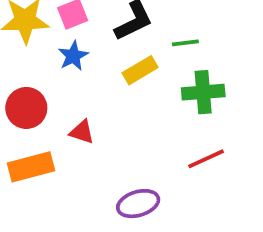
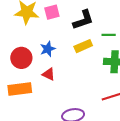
blue star: (73, 56) -> (48, 49), moved

